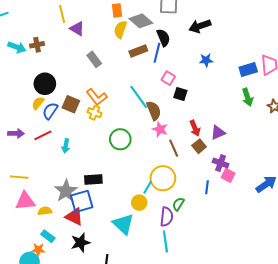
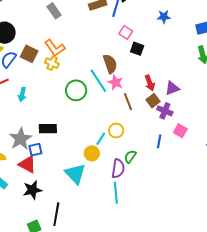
cyan line: (139, 97) -> (98, 81), moved
purple cross: (221, 163) -> (165, 111), moved
yellow circle: (163, 178) -> (116, 131), size x0.6
blue square: (82, 201) -> (35, 150), size x0.6

